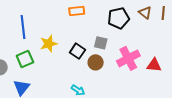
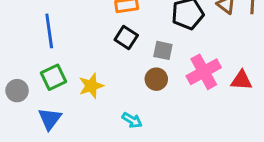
yellow star: (49, 44) -> (91, 86), moved
black square: (77, 51) -> (126, 37), moved

